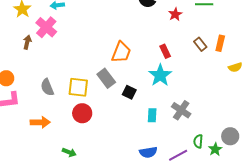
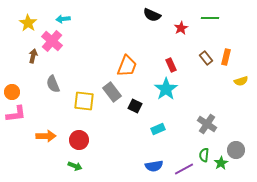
gray semicircle: (47, 87) -> (53, 84), moved
gray cross: (181, 110) -> (207, 124), moved
red circle: (82, 113) -> (79, 140), moved
cyan rectangle: (152, 115) -> (158, 129), turned 64

